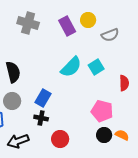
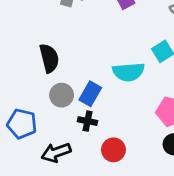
cyan semicircle: (71, 67) -> (129, 72), moved, turned 40
gray circle: (12, 101) -> (62, 95), moved

